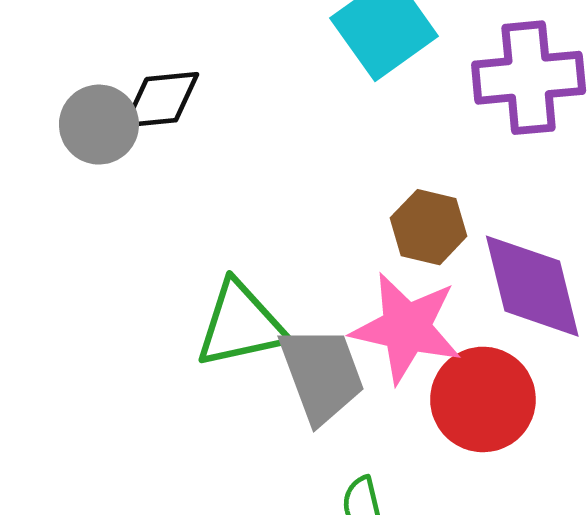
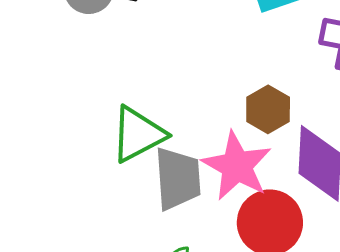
green triangle: (241, 325) -> (138, 134), turned -32

